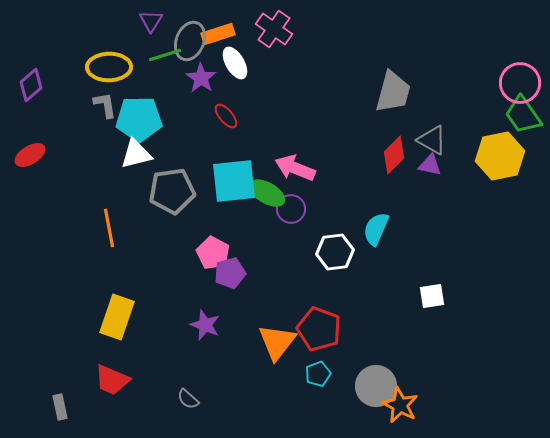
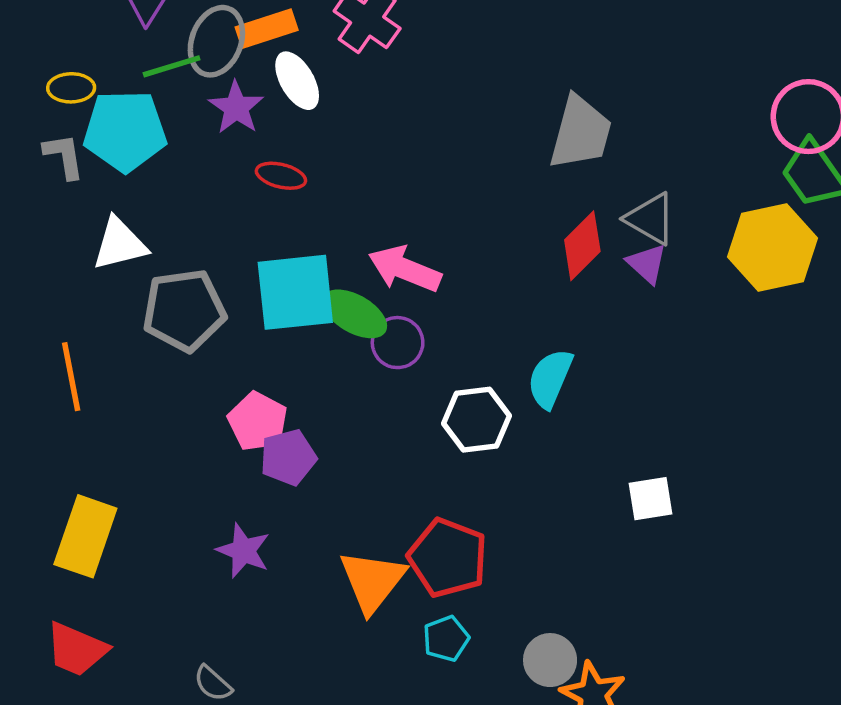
yellow ellipse: (109, 67) -> (71, 88), size x0.6
red ellipse: (226, 116) -> (281, 176), turned -36
cyan pentagon: (139, 119) -> (125, 131), moved
purple triangle: (430, 165) -> (647, 264), turned 30
gray circle: (376, 386) -> (550, 660), size x0.7

